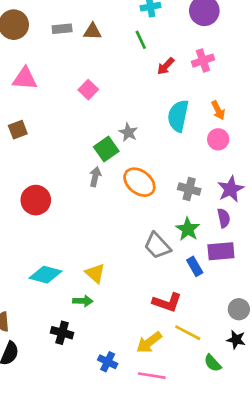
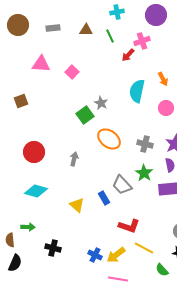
brown triangle: (92, 32) -> (86, 30), moved
pink cross: (203, 61) -> (142, 41), moved
pink triangle: (25, 79) -> (41, 64), moved
orange arrow: (218, 110) -> (163, 79), moved
gray arrow: (95, 177) -> (74, 159), moved
blue rectangle: (195, 266) -> (104, 198), moved
cyan diamond: (45, 275) -> (36, 191), moved
green arrow: (83, 301) -> (28, 227), moved
blue cross: (108, 362) -> (95, 255), moved

